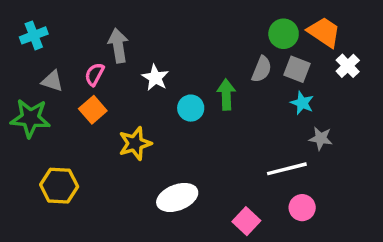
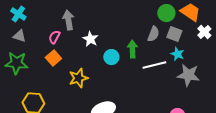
cyan cross: (34, 35) -> (18, 14), turned -35
gray triangle: (52, 81) -> (19, 36), moved
gray star: (321, 138) -> (188, 75), size x1.6
white line: (287, 169) -> (154, 65), moved

